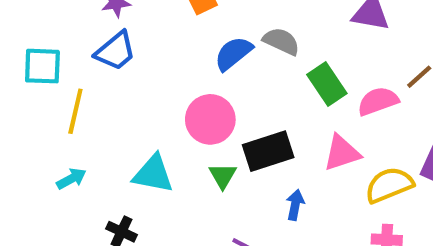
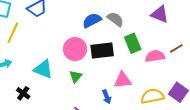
black rectangle: (268, 151) -> (102, 50), moved
pink triangle: (342, 153) -> (123, 80), moved
blue arrow: (295, 205) -> (107, 97), turned 136

